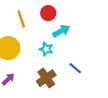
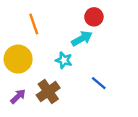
red circle: (48, 13) -> (94, 17), moved
brown cross: (46, 78) -> (48, 92), moved

